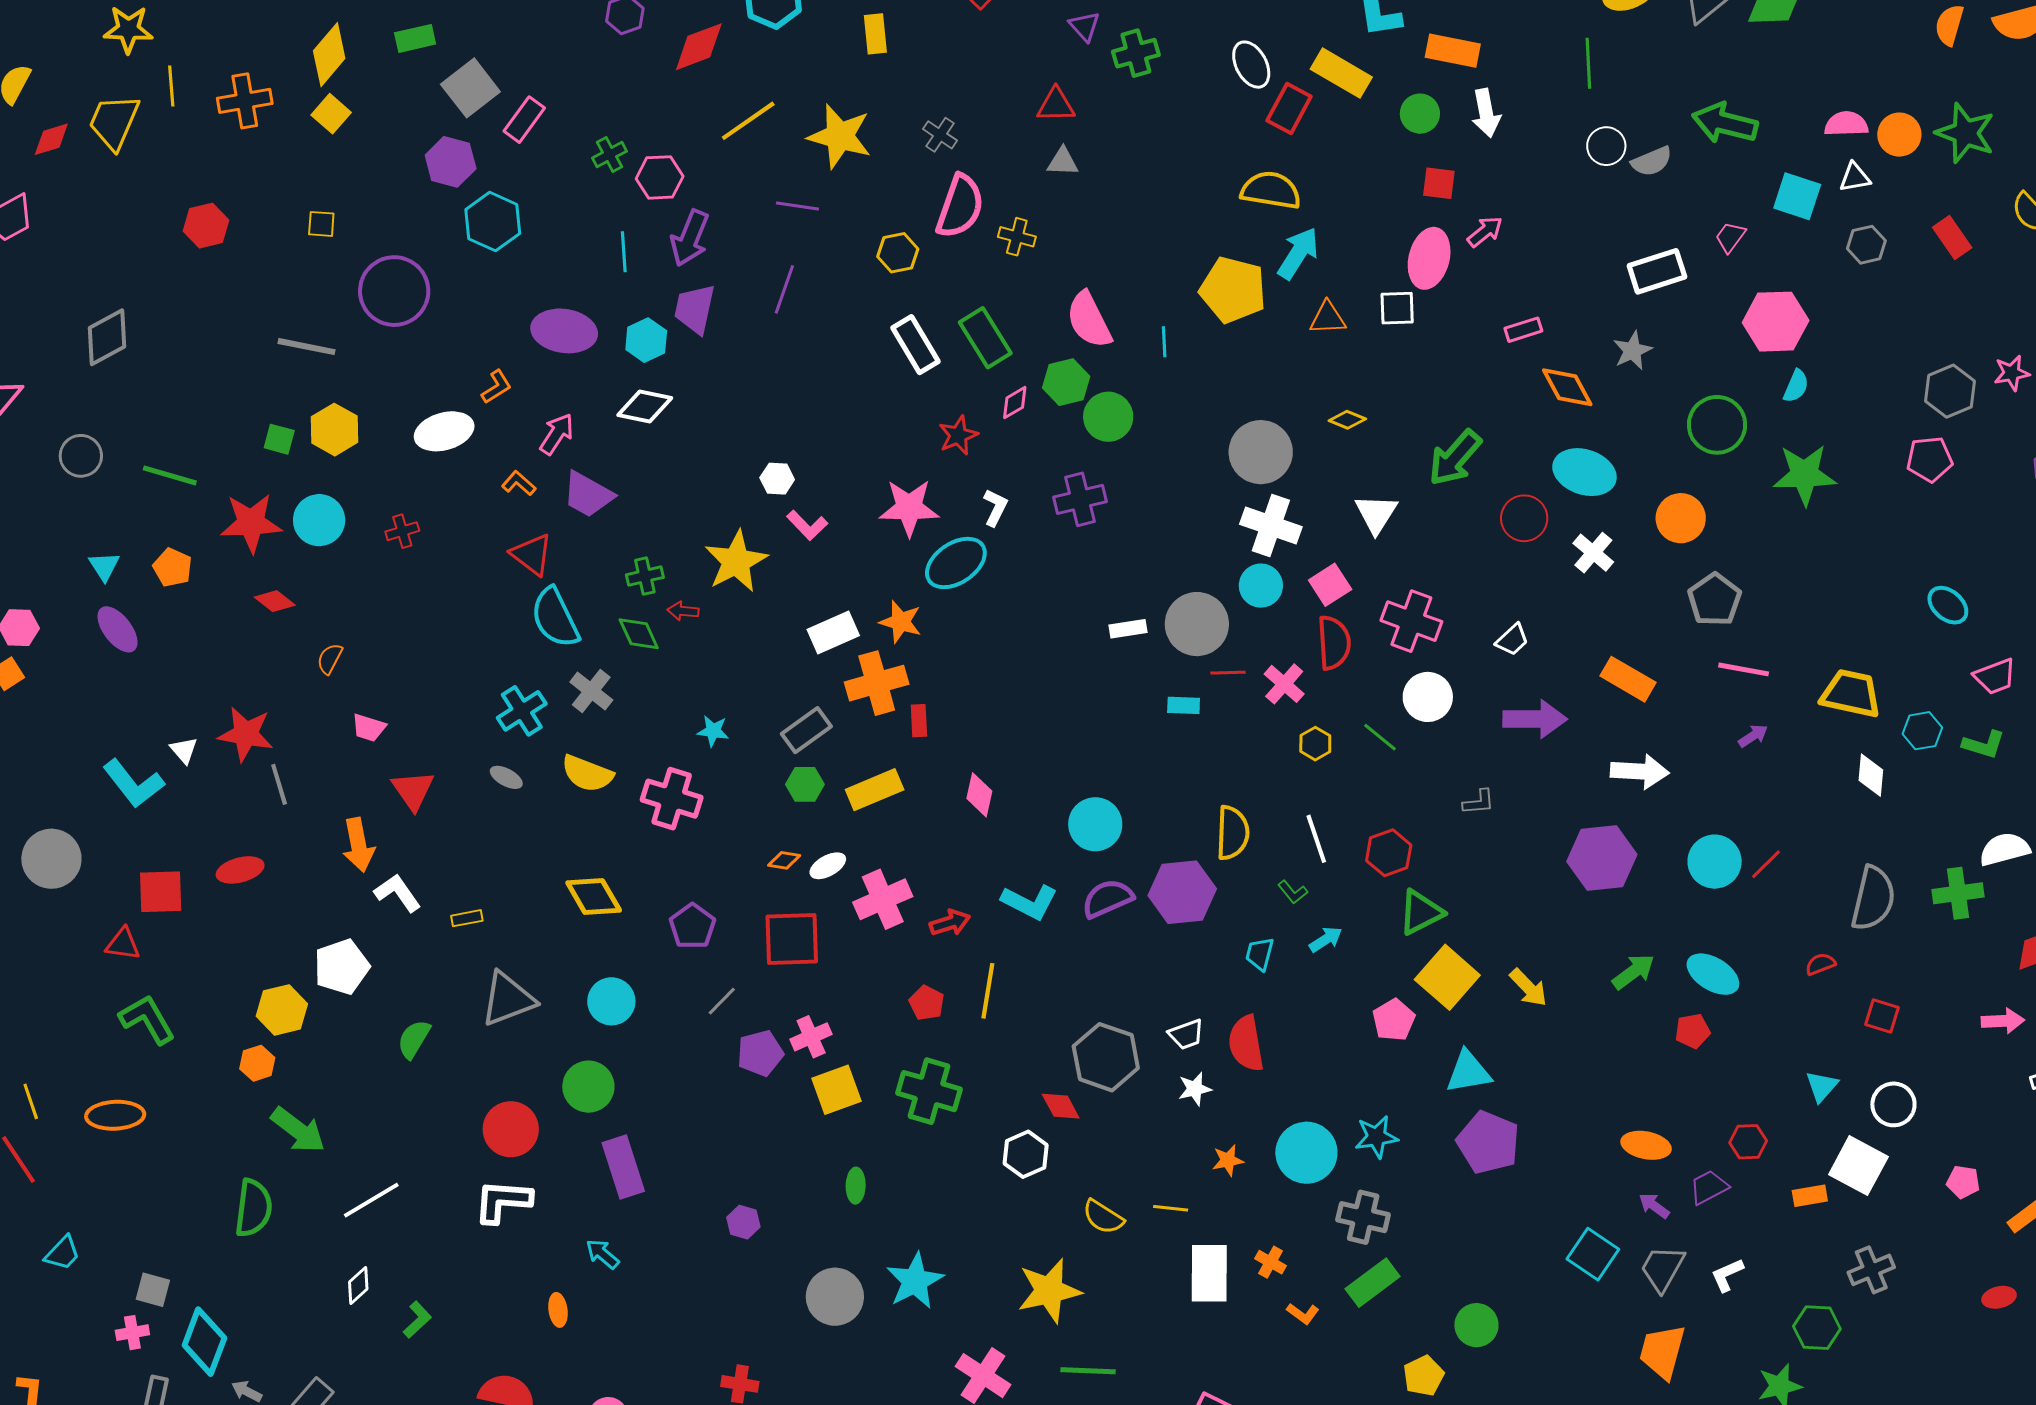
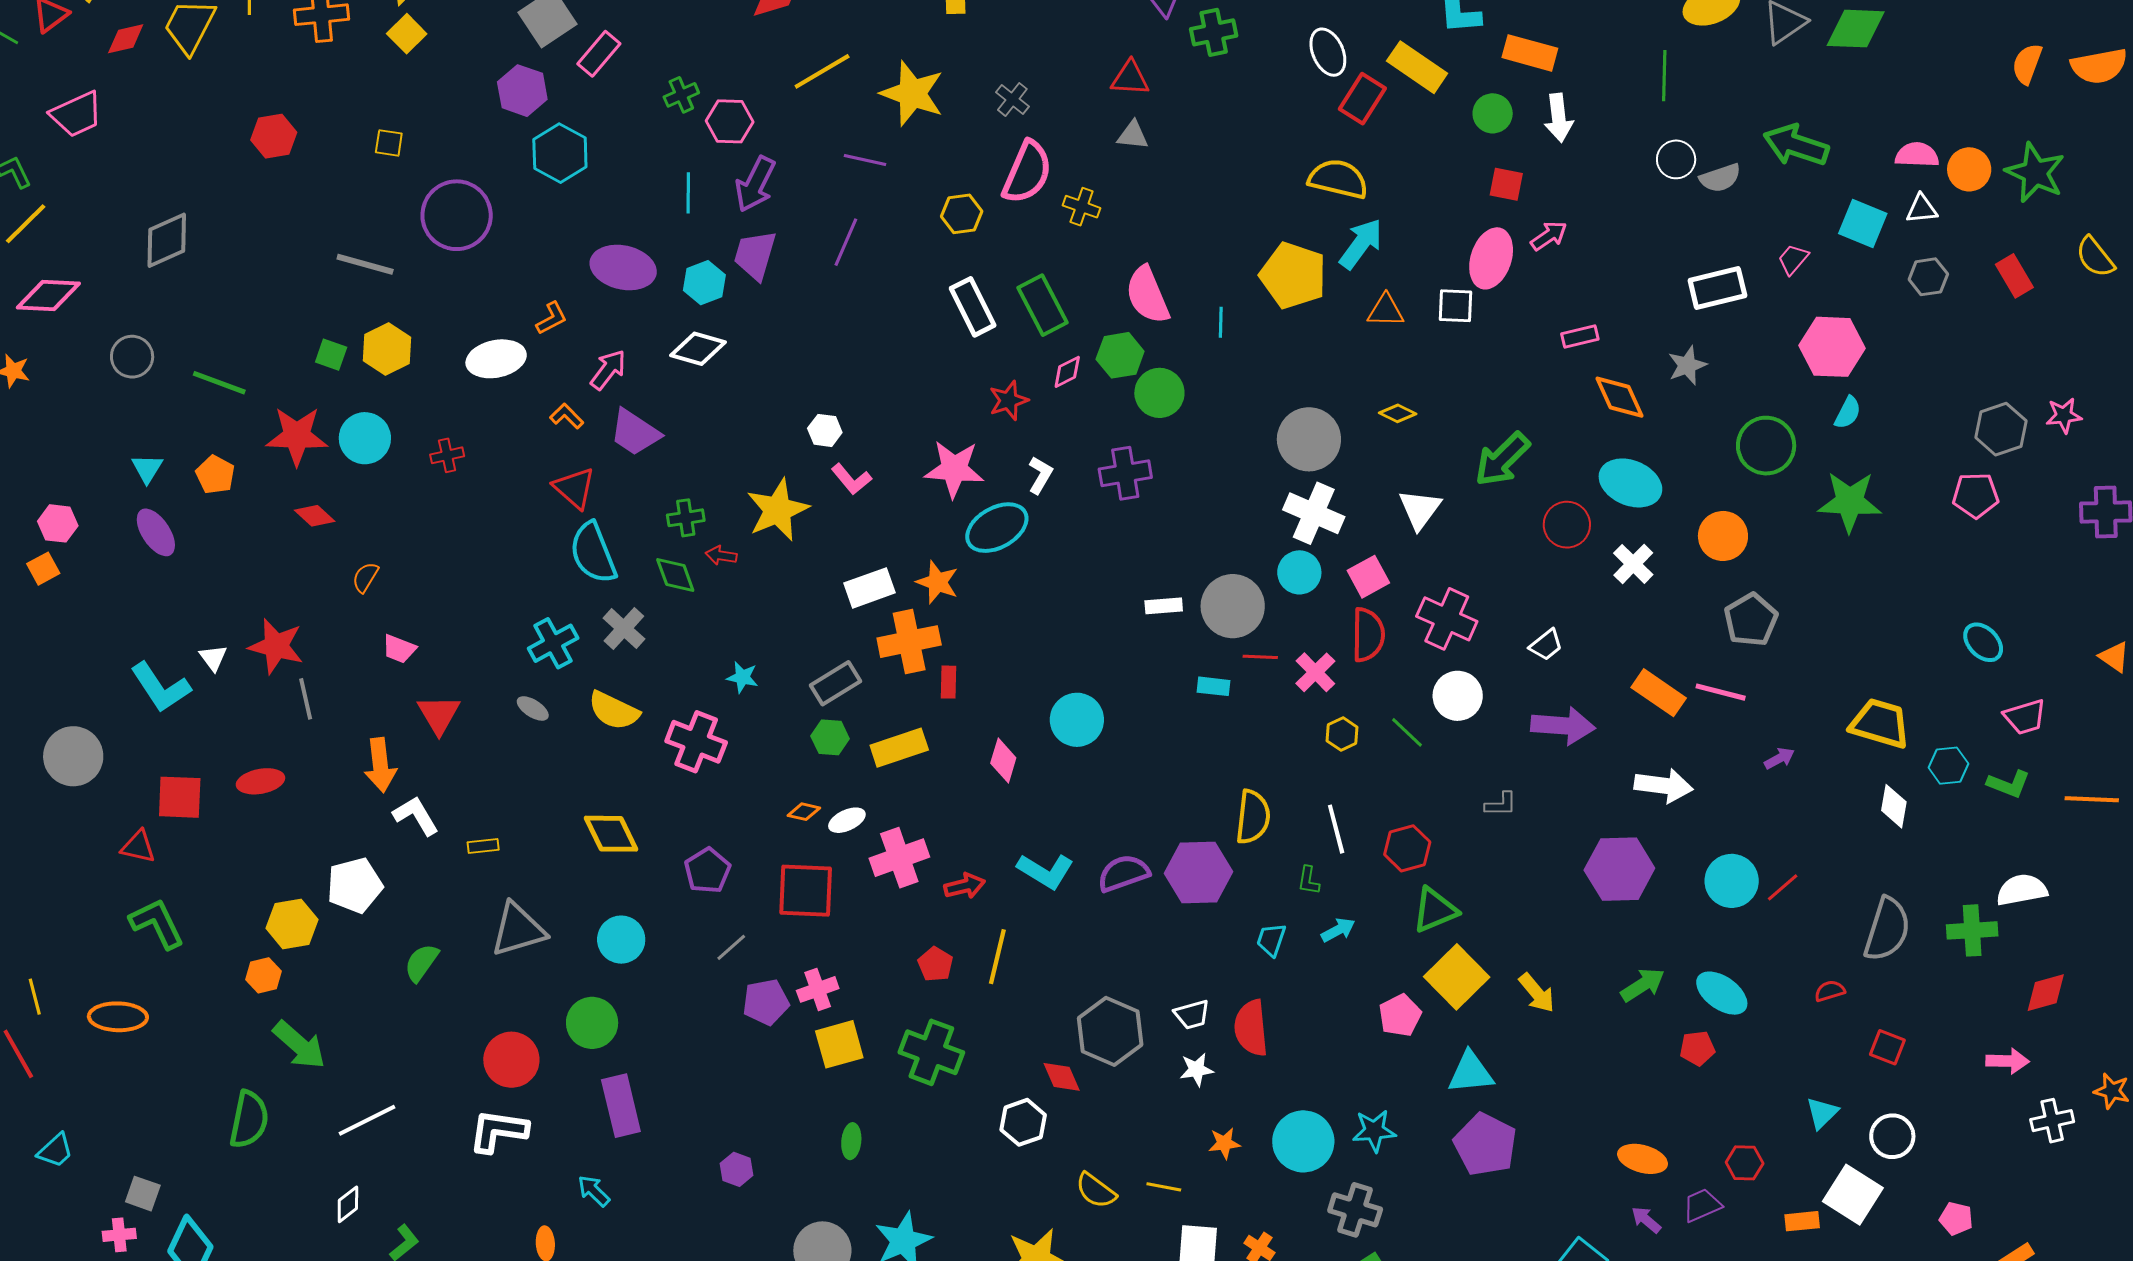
pink line: (1744, 669) -> (1721, 692), moved
cyan circle: (1095, 824) -> (1077, 720), moved
green L-shape: (1293, 892) -> (1309, 880), turned 44

